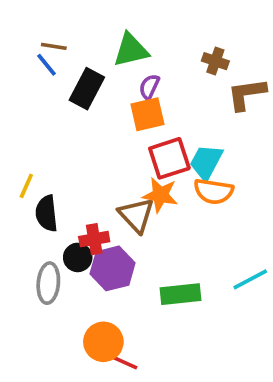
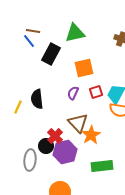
purple semicircle: (149, 87) -> (73, 93), moved
red square: (169, 158) -> (96, 92), size x0.6
orange star: (160, 195) -> (91, 135), moved, turned 30
black semicircle: (47, 213) -> (37, 99), moved
red cross: (94, 239) -> (55, 136), turned -35

